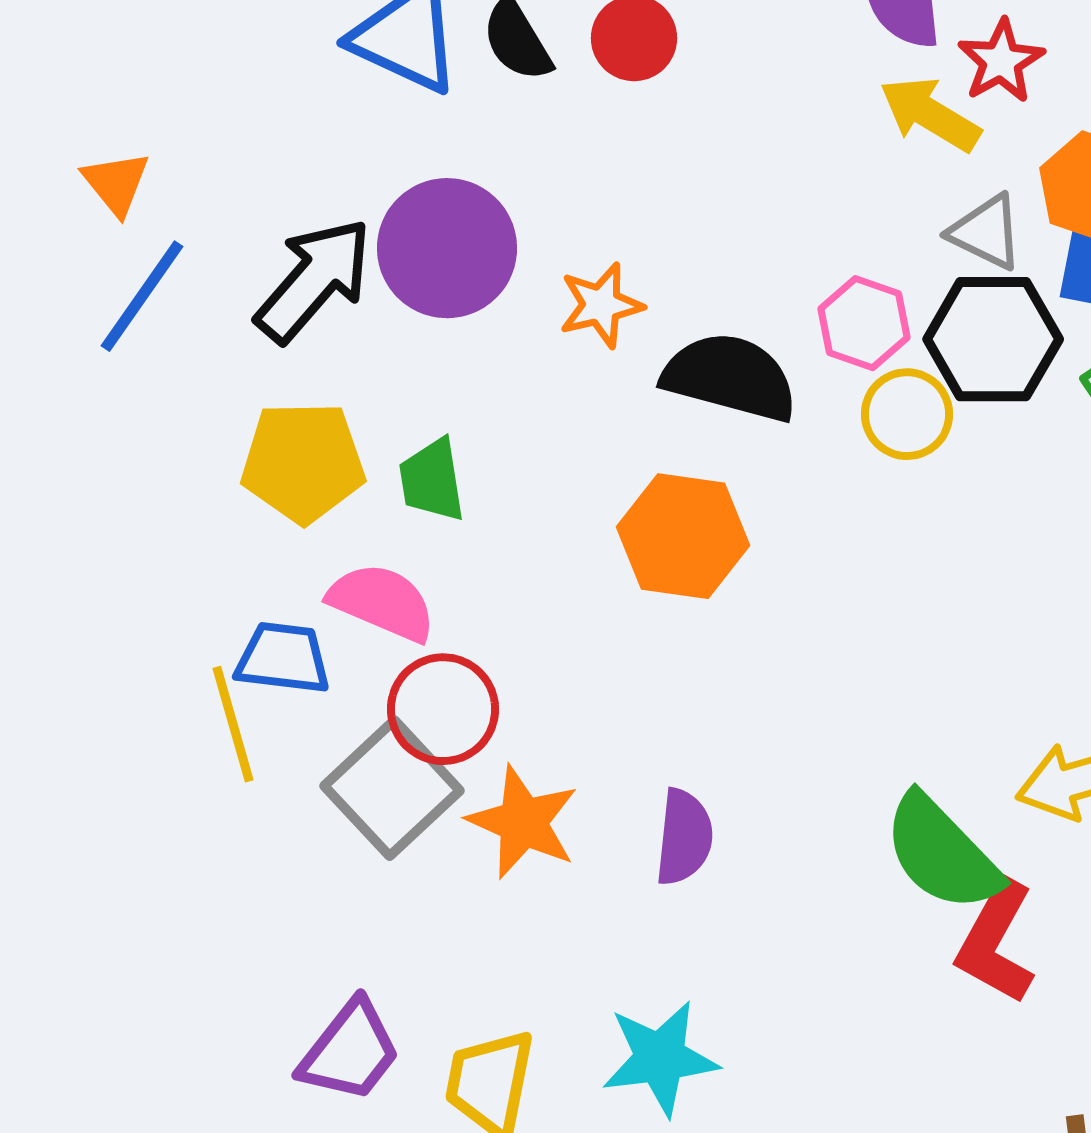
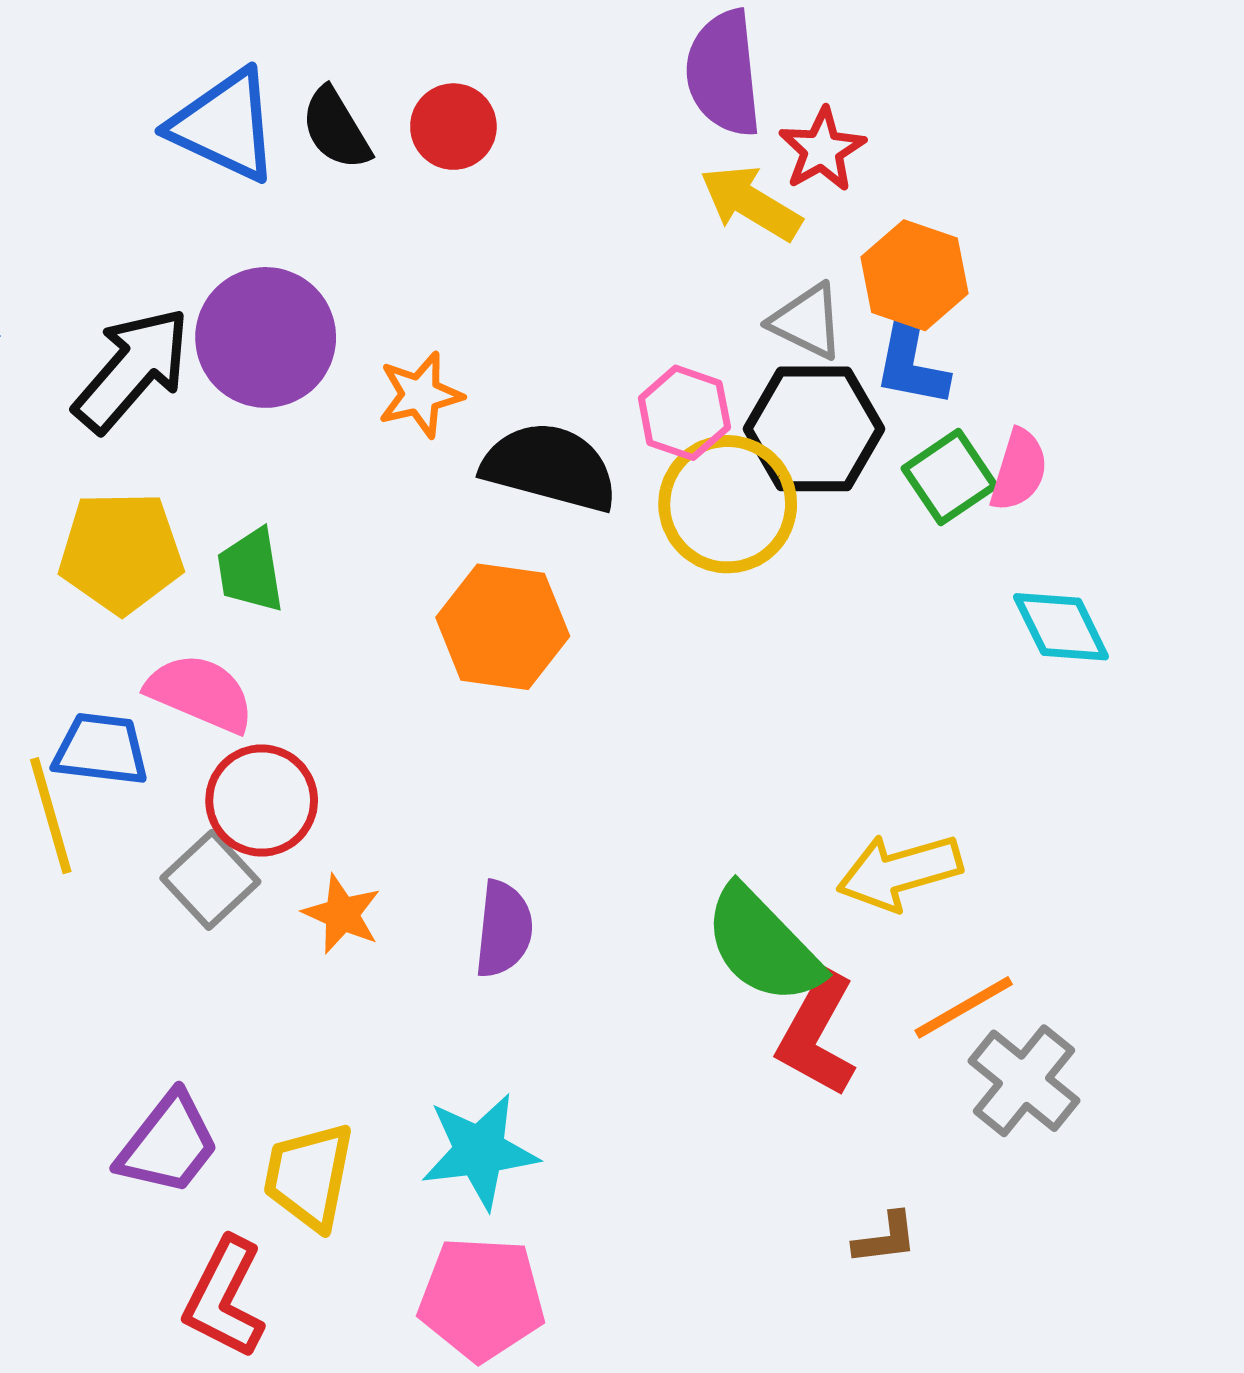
yellow circle: (907, 414) -> (728, 504), size x1.5
gray square: (392, 788) -> (210, 880), size x0.7
orange star: (523, 822) -> (342, 914), size x0.7

